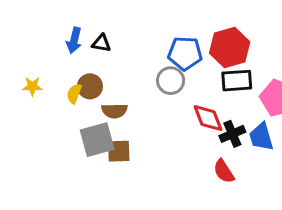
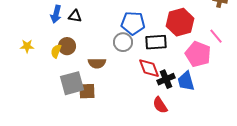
red hexagon: (230, 47) -> (180, 22), moved
black rectangle: (237, 81) -> (156, 42), moved
brown semicircle: (114, 111) -> (97, 63), moved

